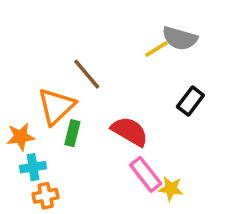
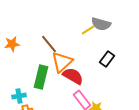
orange triangle: (56, 106) -> (62, 62), moved
green rectangle: (72, 133) -> (41, 77), size x1.6
orange star: (21, 137) -> (12, 44), moved

